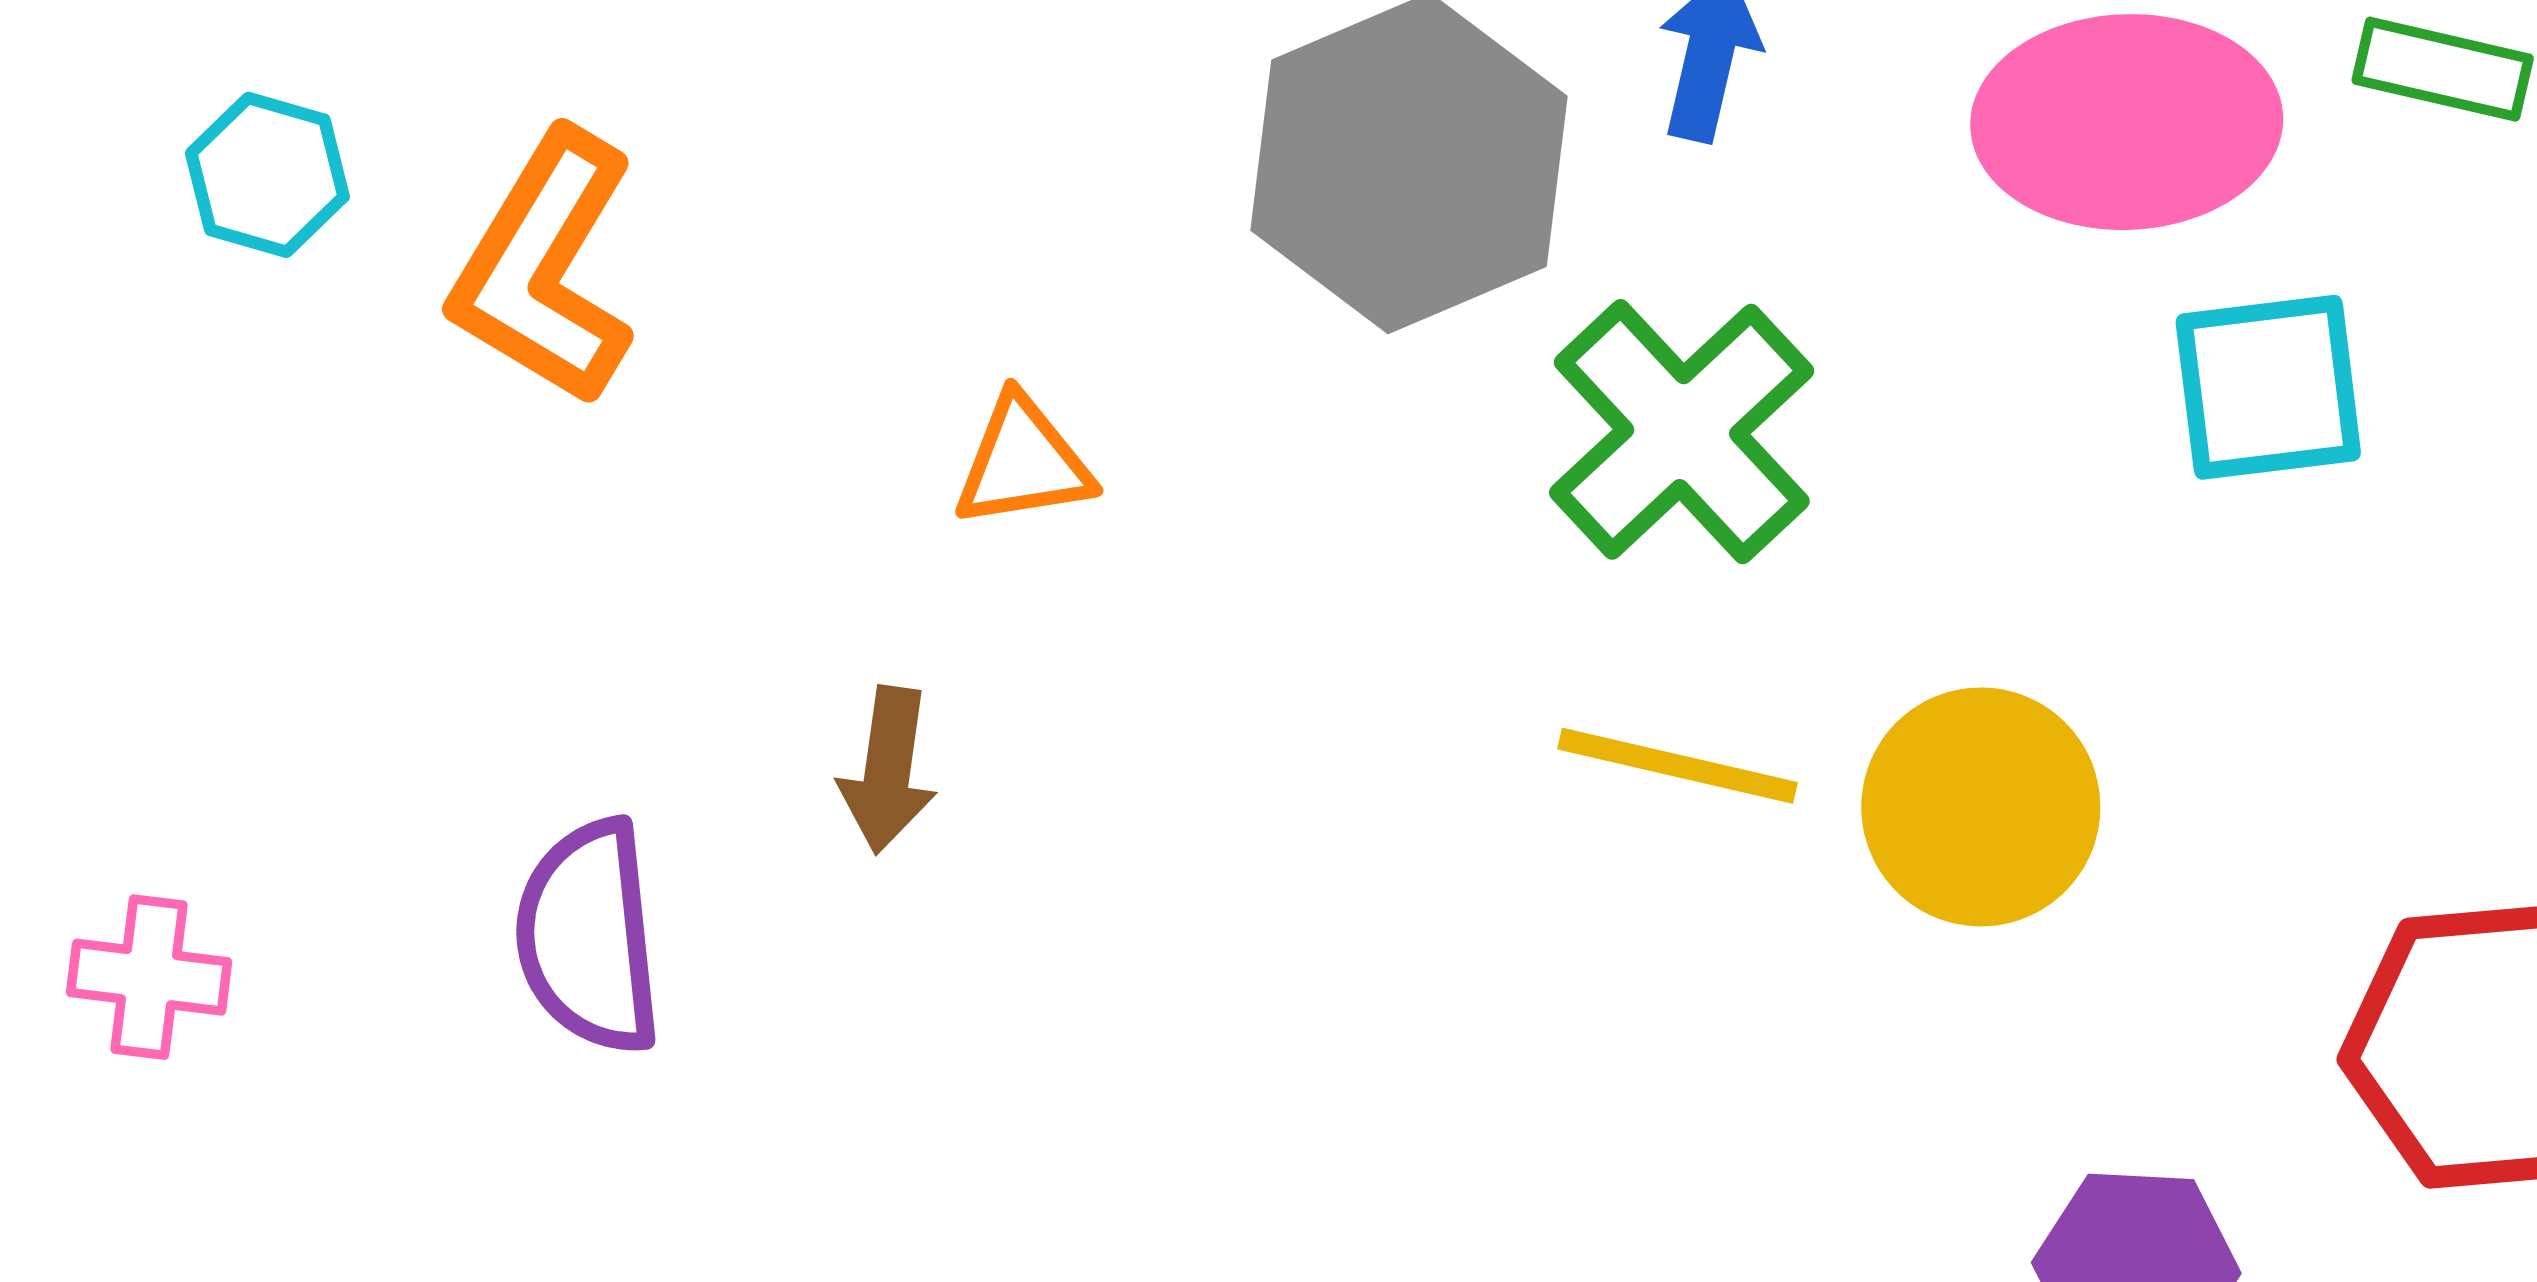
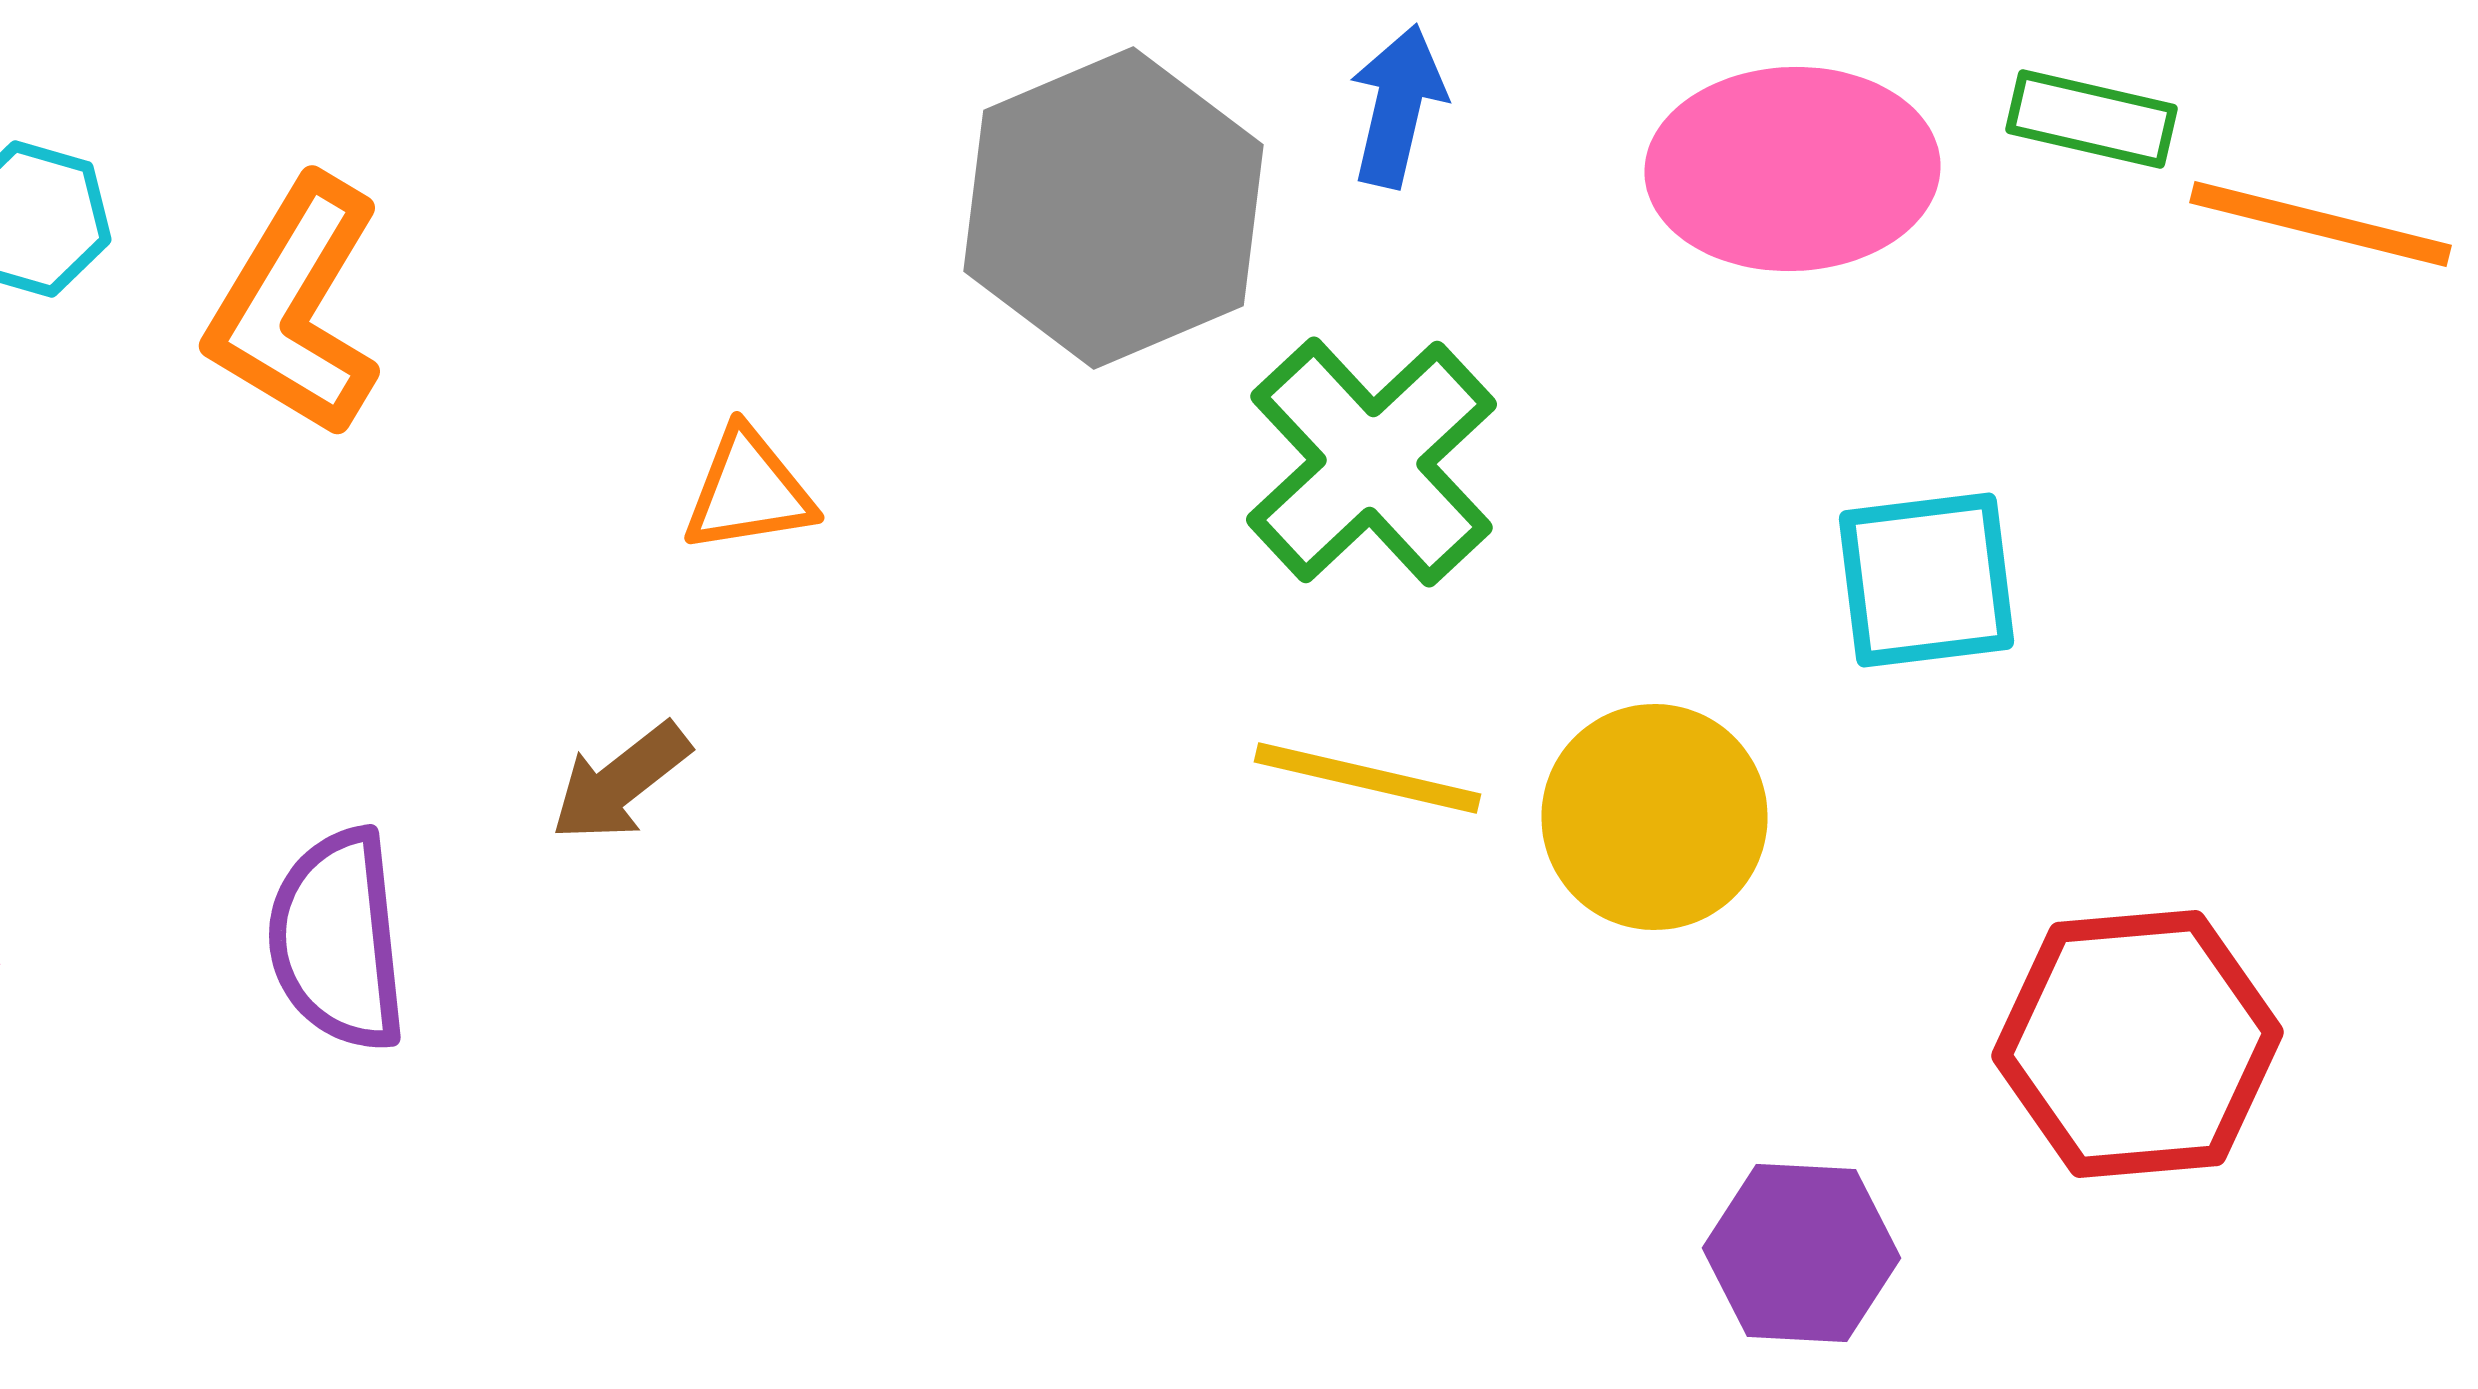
cyan square: (2268, 387) -> (1926, 580), moved
brown arrow: (888, 770) -> (620, 782), turned 44

